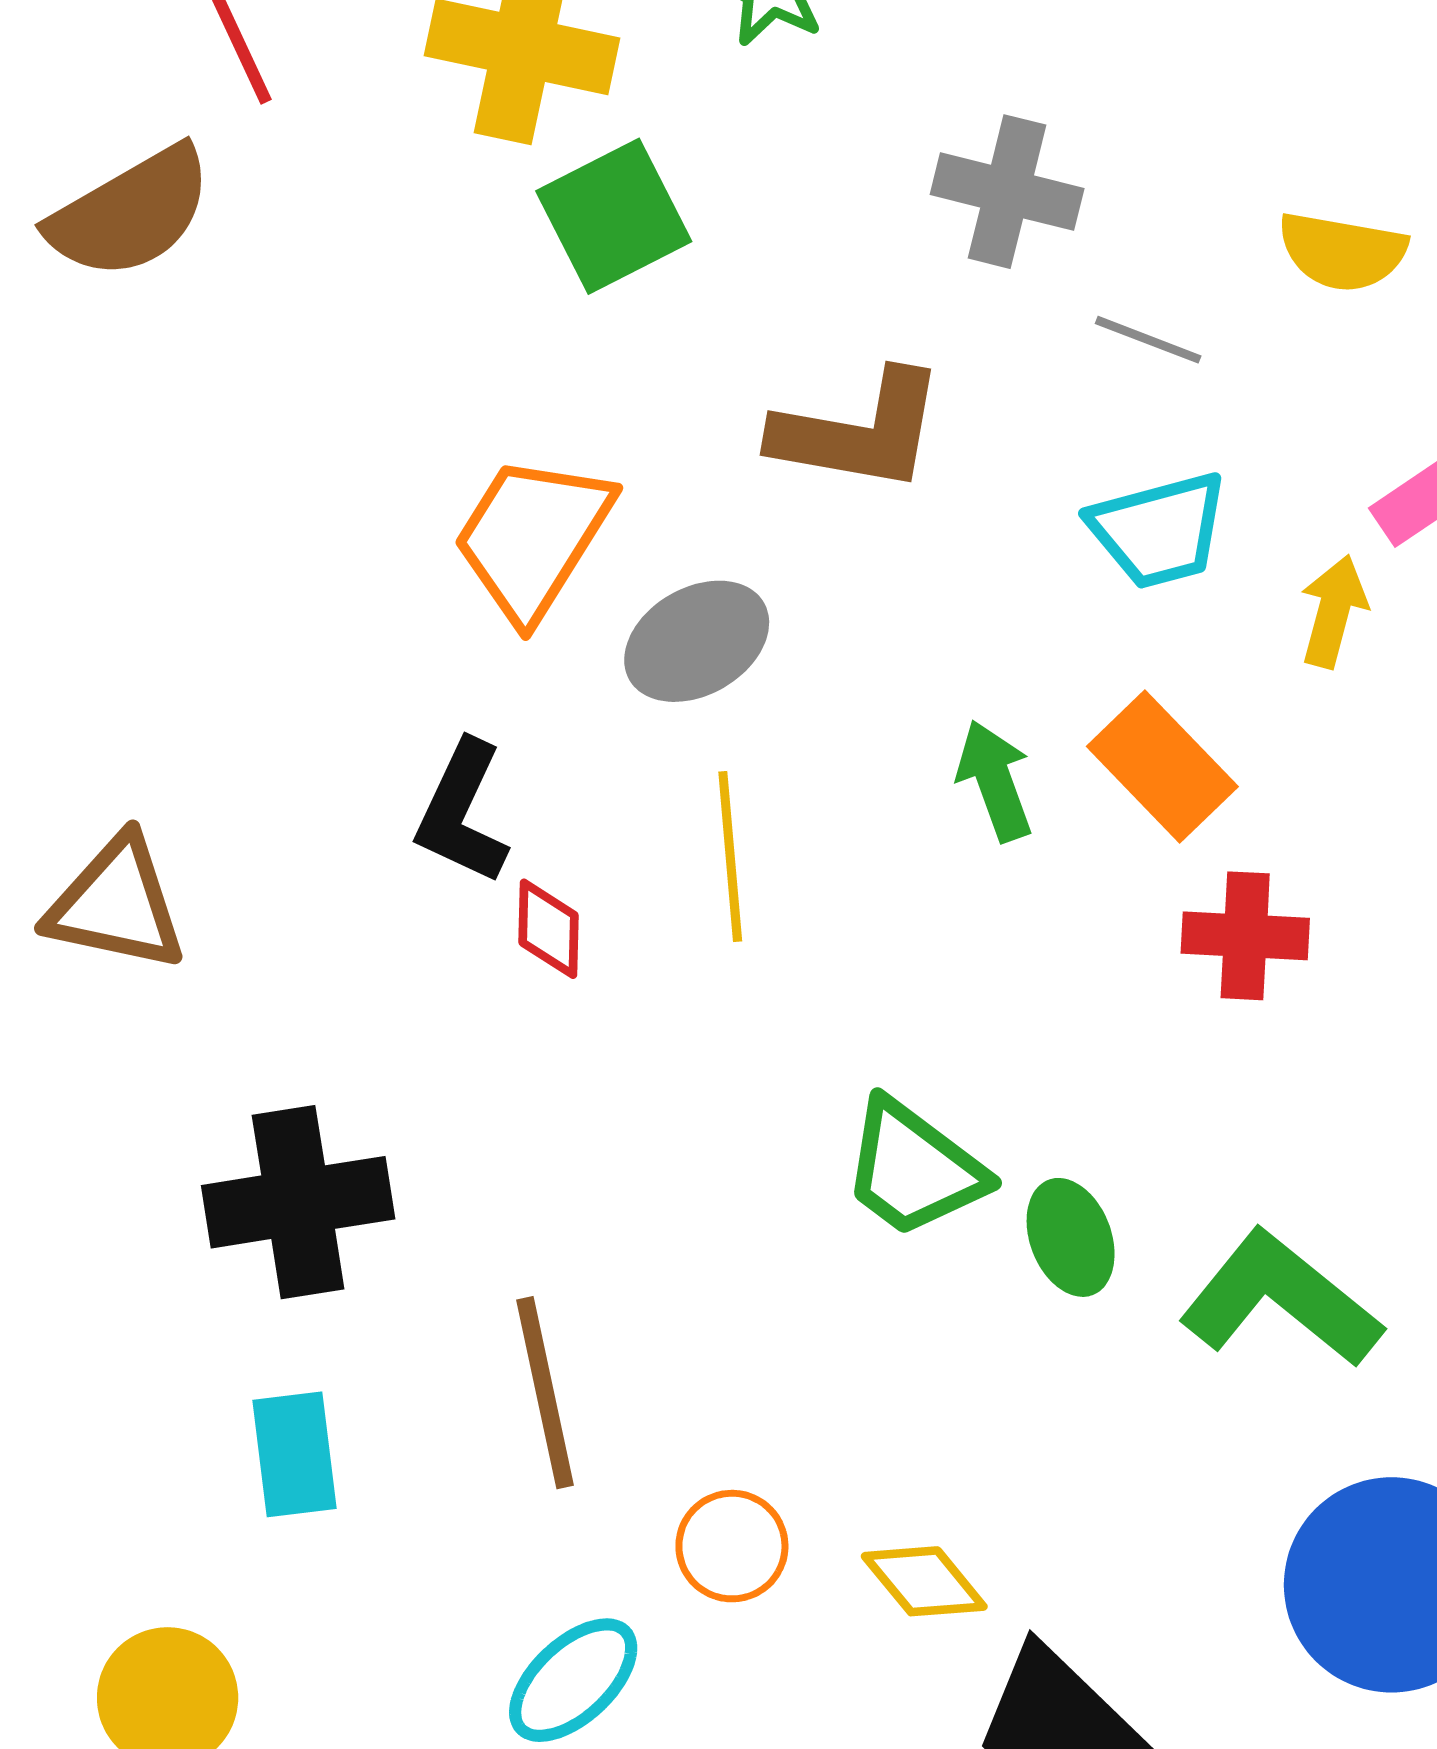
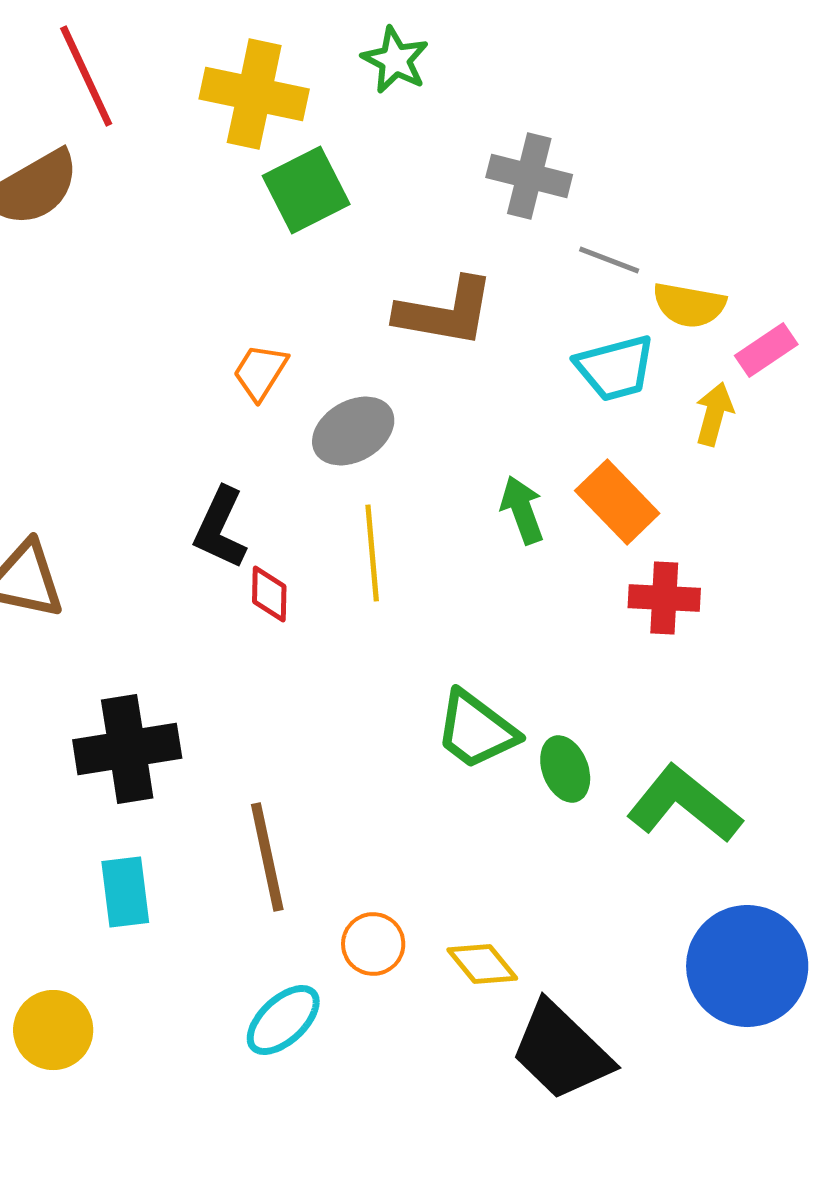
yellow semicircle: (1342, 252) -> (689, 305), moved
orange trapezoid: (533, 537) -> (260, 372), size x0.6

